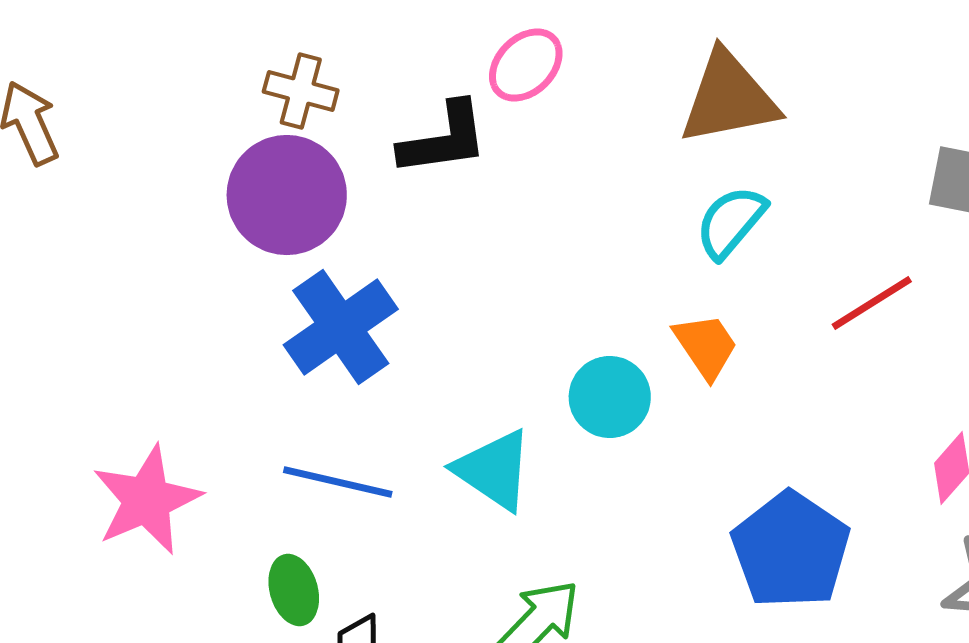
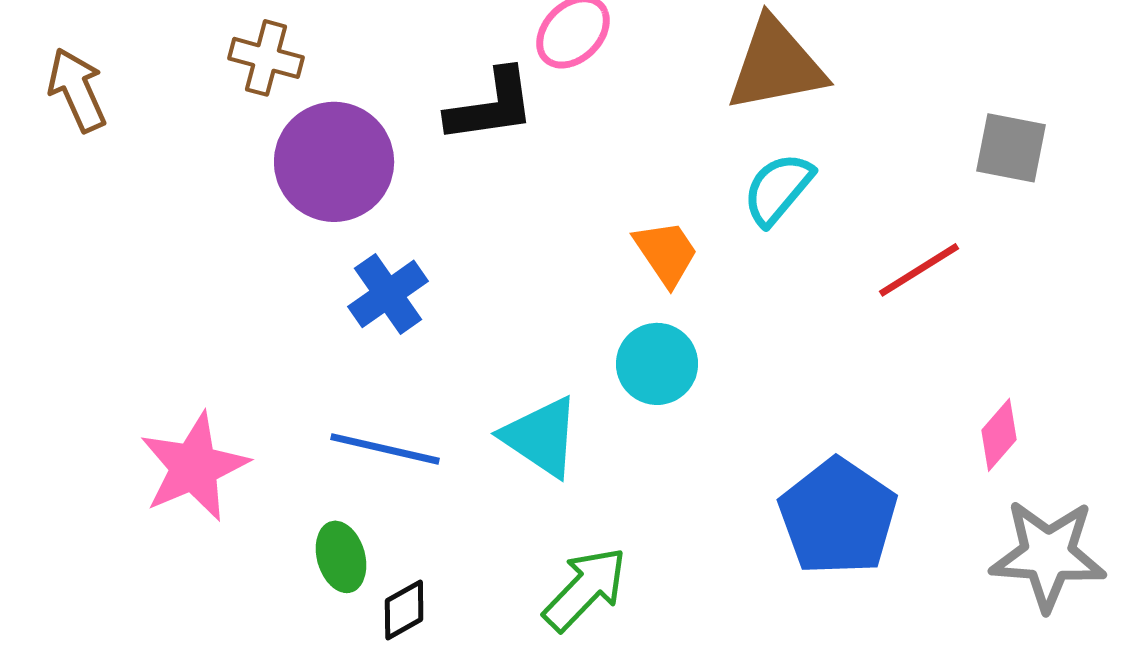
brown cross: (301, 91) -> (266, 58), moved
blue cross: (341, 327) -> (388, 294), size x0.7
orange trapezoid: (706, 346) -> (666, 253), moved

